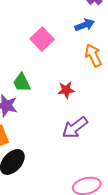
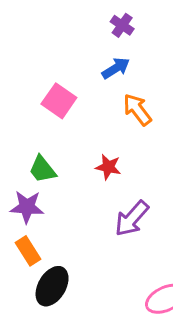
red star: (66, 90) -> (108, 167), turned 30

